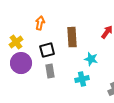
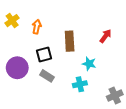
yellow cross: (16, 42) -> (12, 21), moved
gray rectangle: (50, 71) -> (47, 76), turned -48

